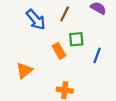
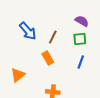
brown line: (65, 14) -> (53, 37), moved
green square: (76, 39) -> (80, 39), moved

